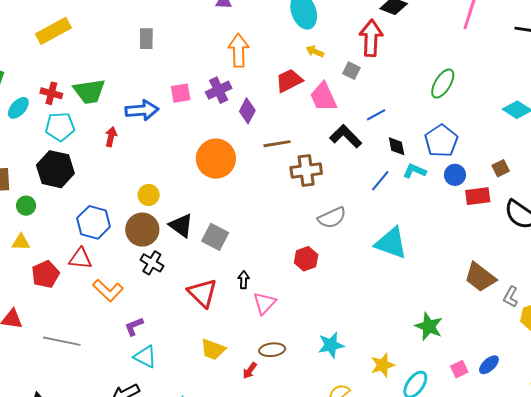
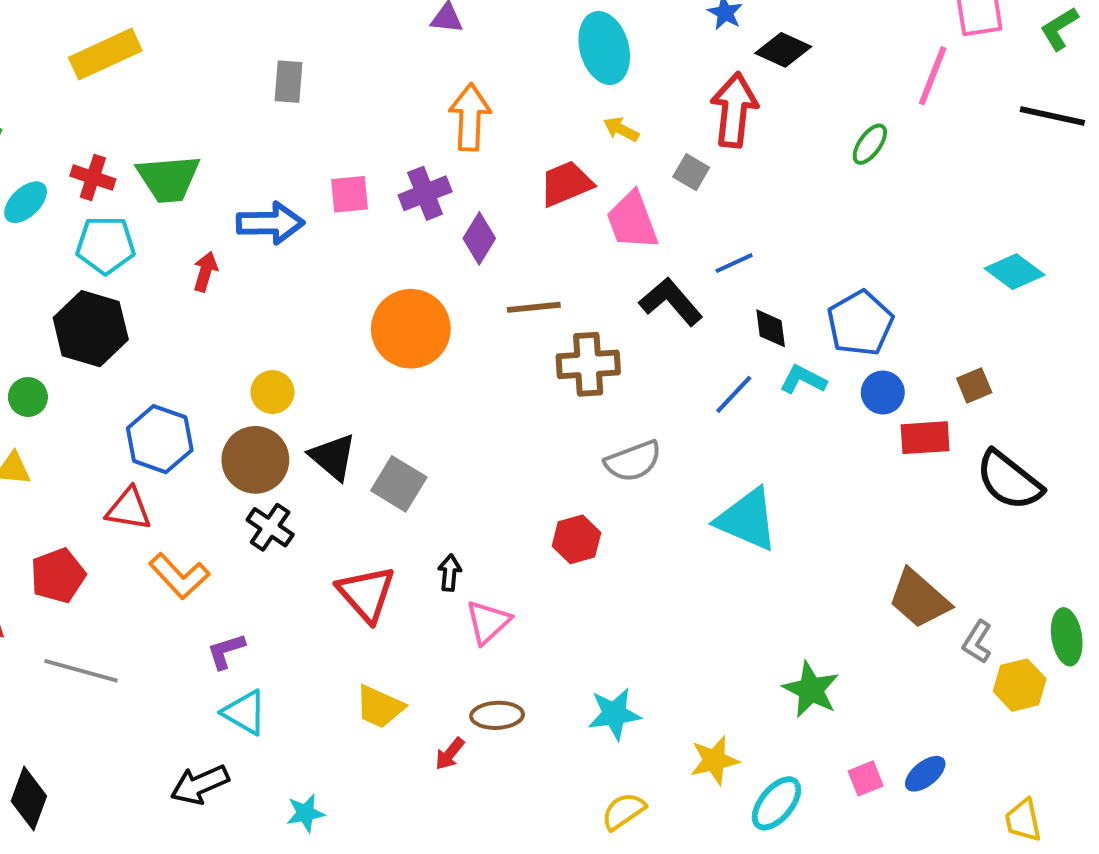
green ellipse: (443, 84) -> (870, 144), moved, size x0.7
red pentagon: (46, 274) -> (58, 576), moved

